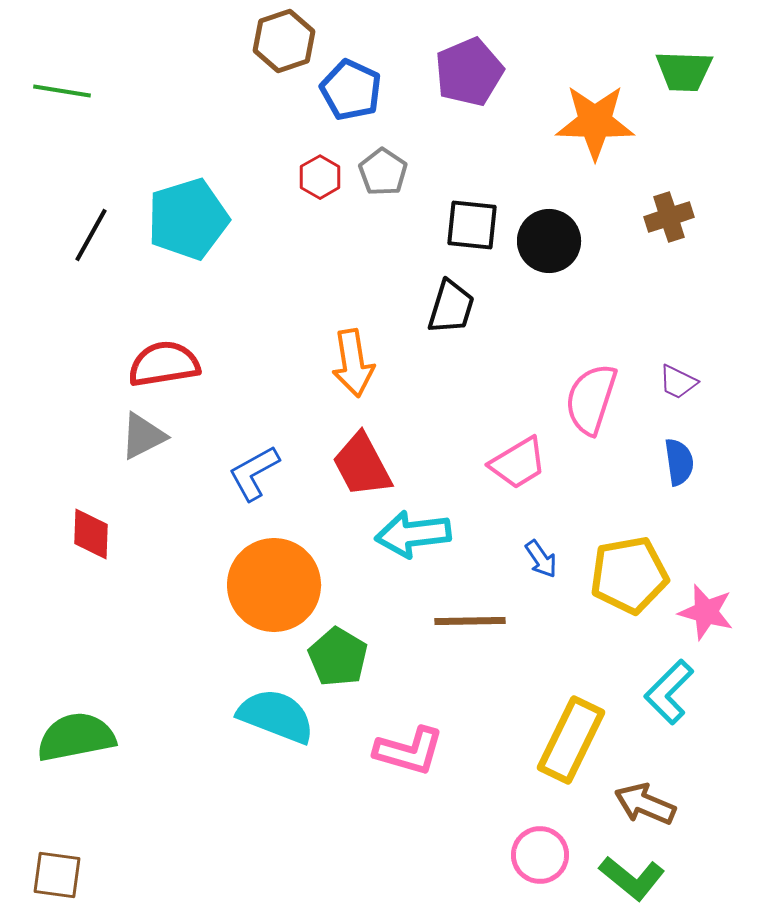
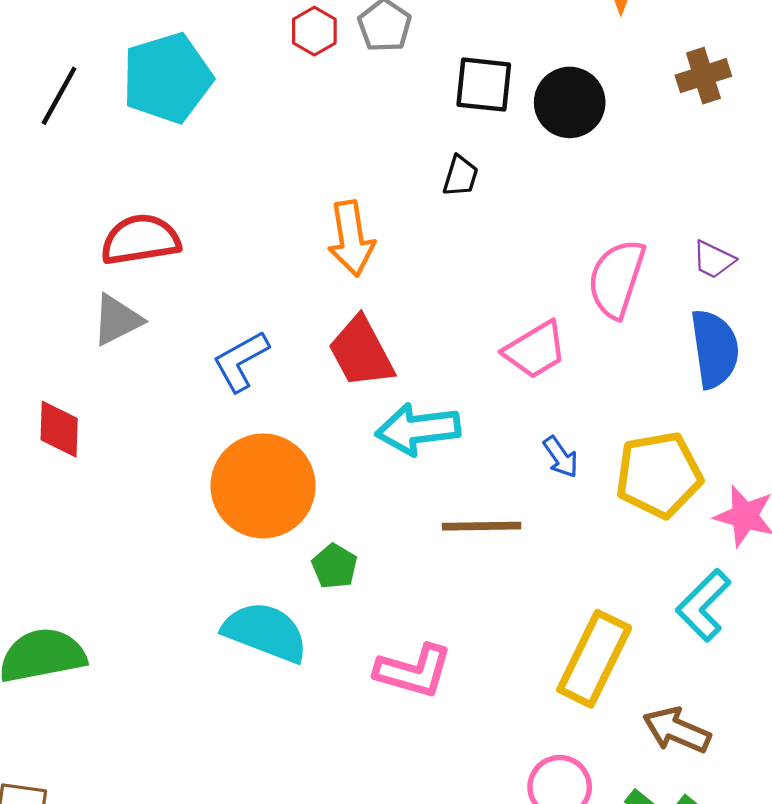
black trapezoid: (451, 307) -> (460, 176), size x0.7
blue semicircle: (679, 462) -> (715, 349), size x1.5
green pentagon: (338, 657) -> (334, 566), size x0.7

